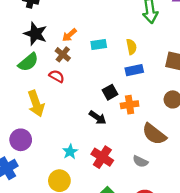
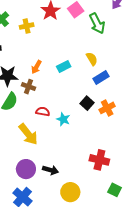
brown cross: (63, 54) -> (29, 87), moved
red semicircle: (57, 76) -> (43, 112), moved
black arrow: (98, 118) -> (50, 170), moved
cyan star: (70, 152) -> (63, 119), moved

